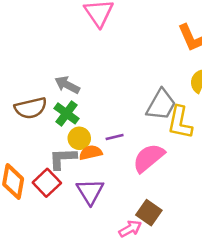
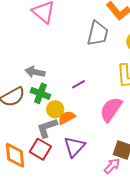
gray trapezoid: (161, 105) -> (98, 34), moved
purple line: (115, 137) -> (78, 84), moved
purple triangle: (90, 192) -> (74, 147), turned 30

